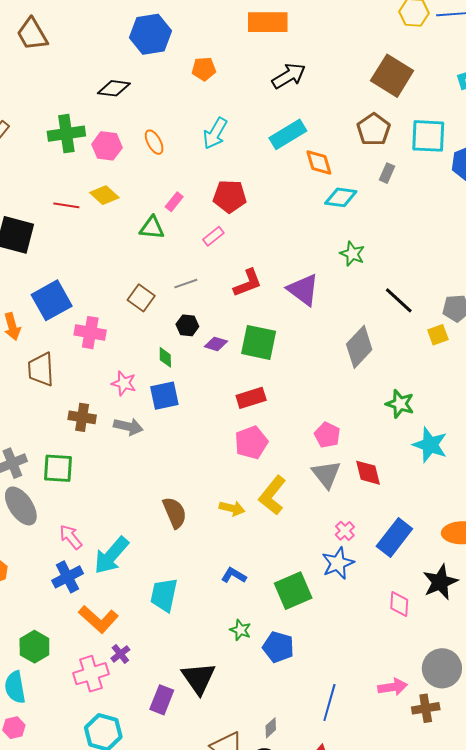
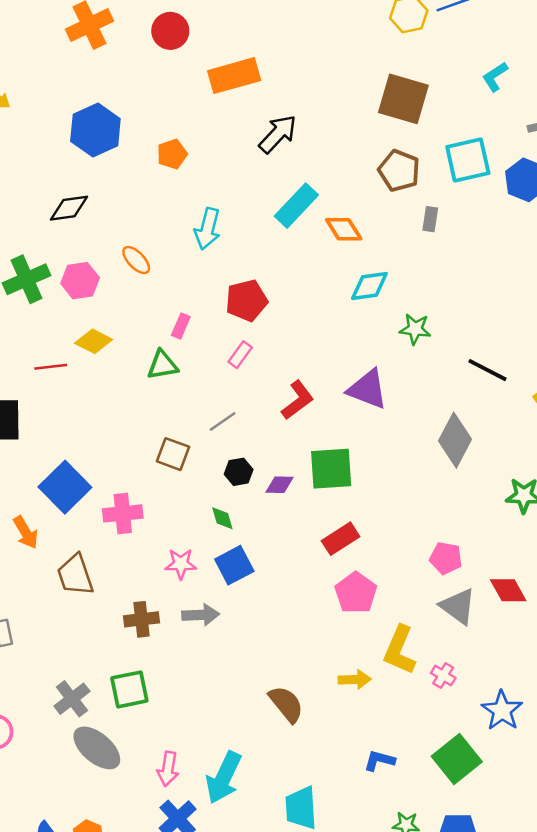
cyan diamond: (341, 197) -> (369, 286), moved
pink cross: (345, 531) -> (443, 675), moved
pink arrow: (71, 537) -> (168, 769), turned -116

